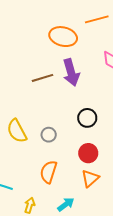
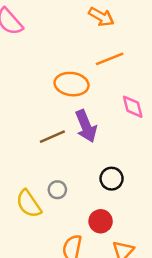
gray circle: (49, 135) -> (57, 190), moved
red circle: (88, 153) -> (101, 221), moved

